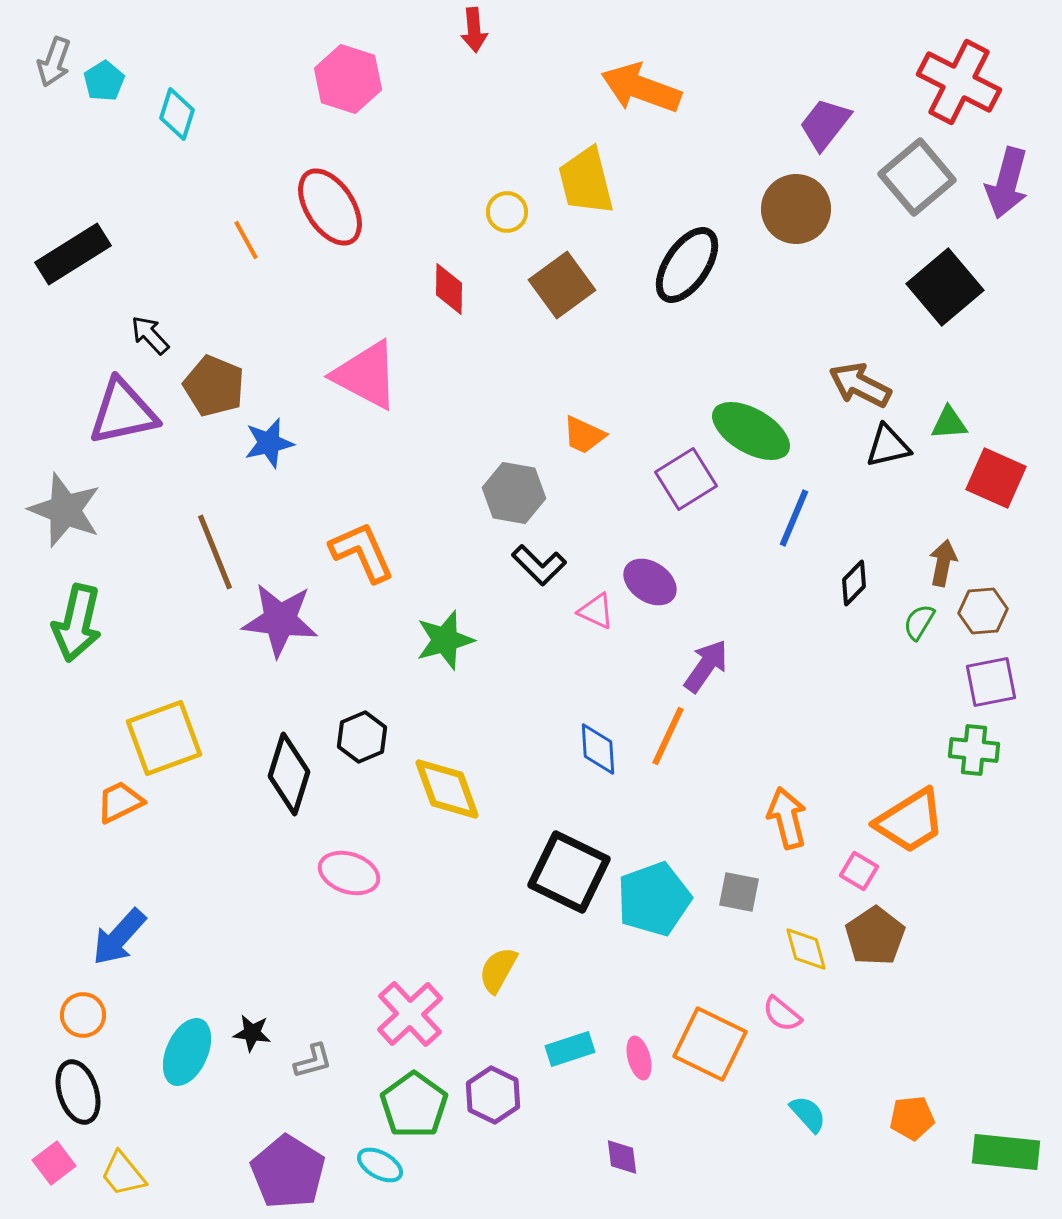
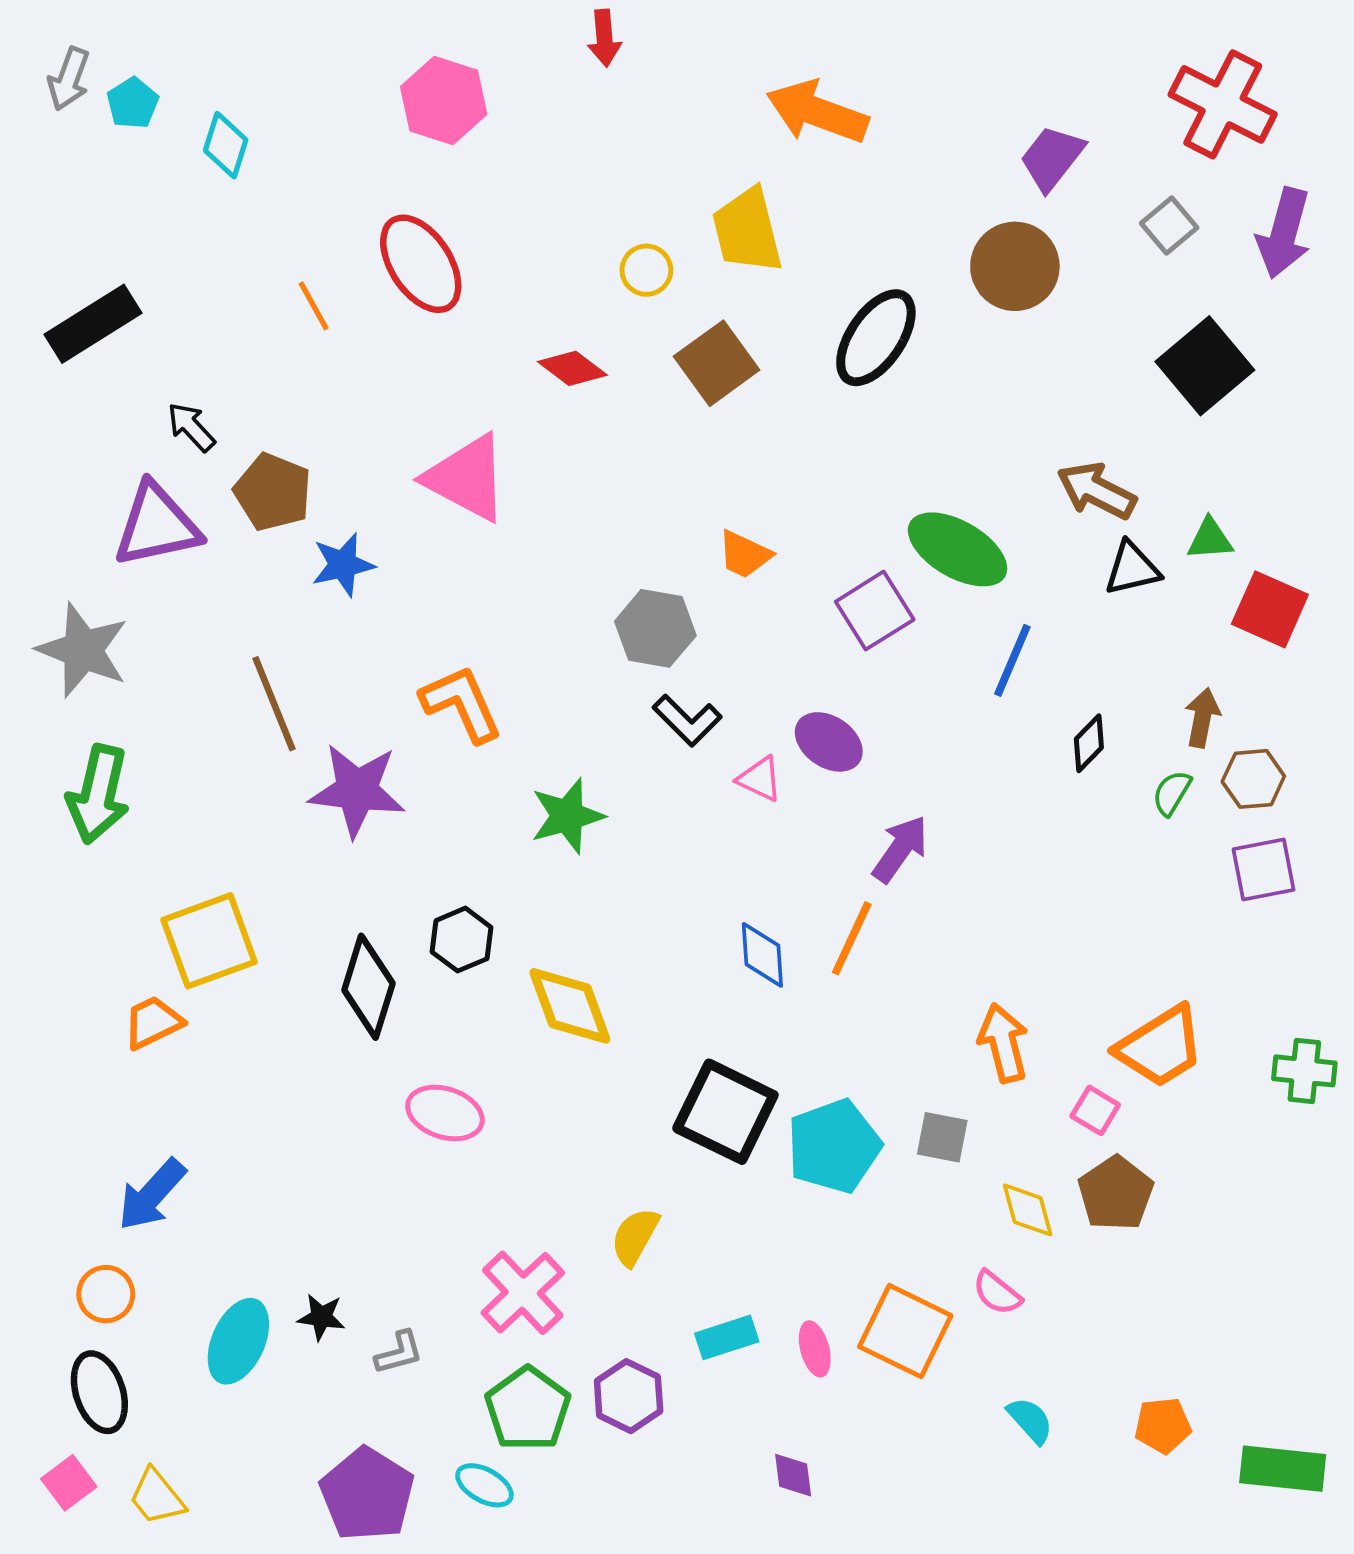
gray square: (917, 177) -> (1169, 226), size x0.6
red diamond: (449, 289) -> (572, 368), turned -54
green cross: (974, 750) -> (1304, 1071), moved

